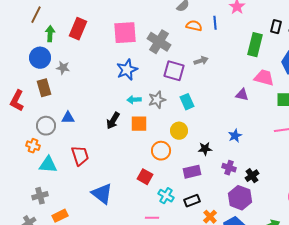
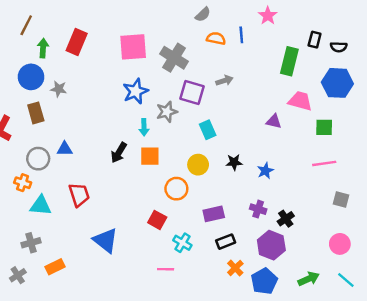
cyan arrow: (134, 100) -> (144, 127), turned -88
gray star: (157, 100) -> (167, 112), moved
black star: (205, 149) -> (234, 162), moved
black rectangle: (192, 201) -> (226, 242), moved

